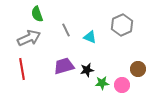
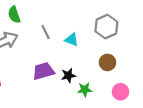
brown circle: (138, 69) -> (107, 62), moved
pink circle: (122, 85) -> (120, 92), moved

